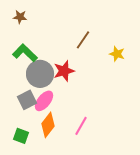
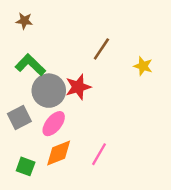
gray square: (27, 100) -> (19, 118), moved
orange diamond: (48, 125) -> (59, 153), turned 30

